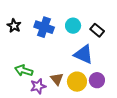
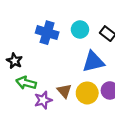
black star: (14, 26) -> (15, 61), moved
blue triangle: (84, 54) -> (93, 62), turned -35

